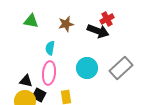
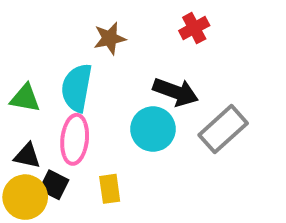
green triangle: (31, 21) -> (25, 98), moved
black arrow: (98, 31) -> (176, 92), moved
cyan semicircle: (50, 48) -> (77, 88), size x1.6

